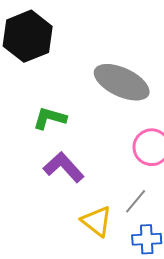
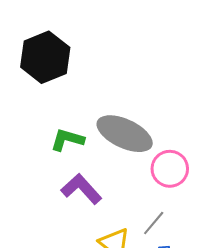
gray ellipse: (122, 82) -> (125, 134), moved

